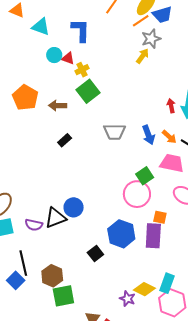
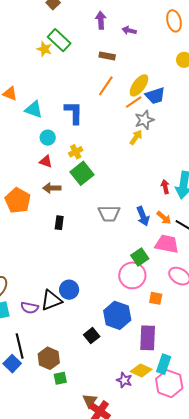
red triangle: (68, 58) -> (46, 161), moved
orange pentagon: (25, 98) -> (18, 200), moved
black rectangle: (65, 140) -> (59, 223), turned -40
purple rectangle: (153, 236) -> (148, 338), moved
green square: (63, 296) -> (60, 378), size x0.6

